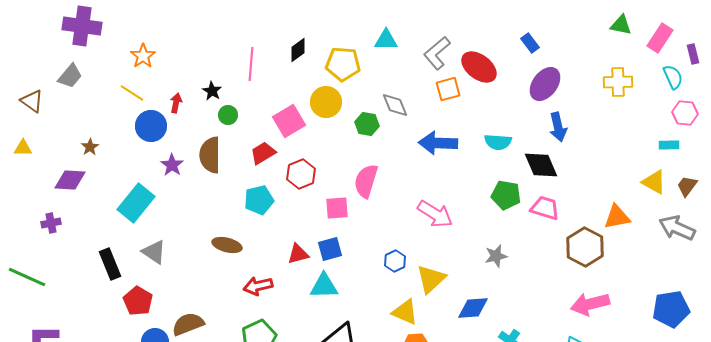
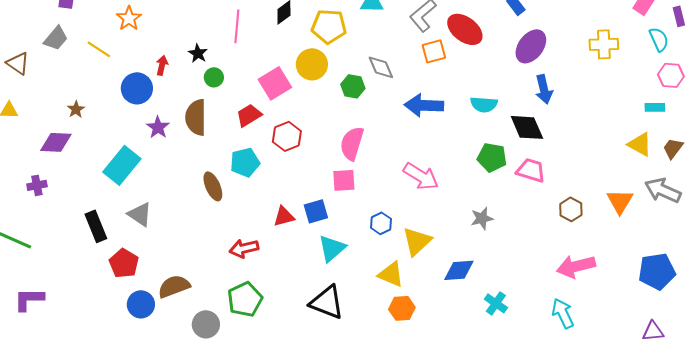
yellow line: (132, 93) -> (99, 49), moved
pink square: (337, 208) -> (344, 180), moved
orange triangle: (617, 217) -> (620, 201), moved, turned -48
brown ellipse: (227, 245) -> (213, 186), moved, turned 52
brown hexagon: (585, 247) -> (571, 209), size x0.6
cyan triangle: (324, 286) -> (332, 248), moved, turned -40

